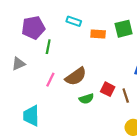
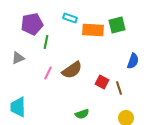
orange rectangle: (98, 34) -> (93, 30), size x1.5
green semicircle: (86, 99) -> (82, 114), moved
cyan trapezoid: (31, 116) -> (18, 107), moved

